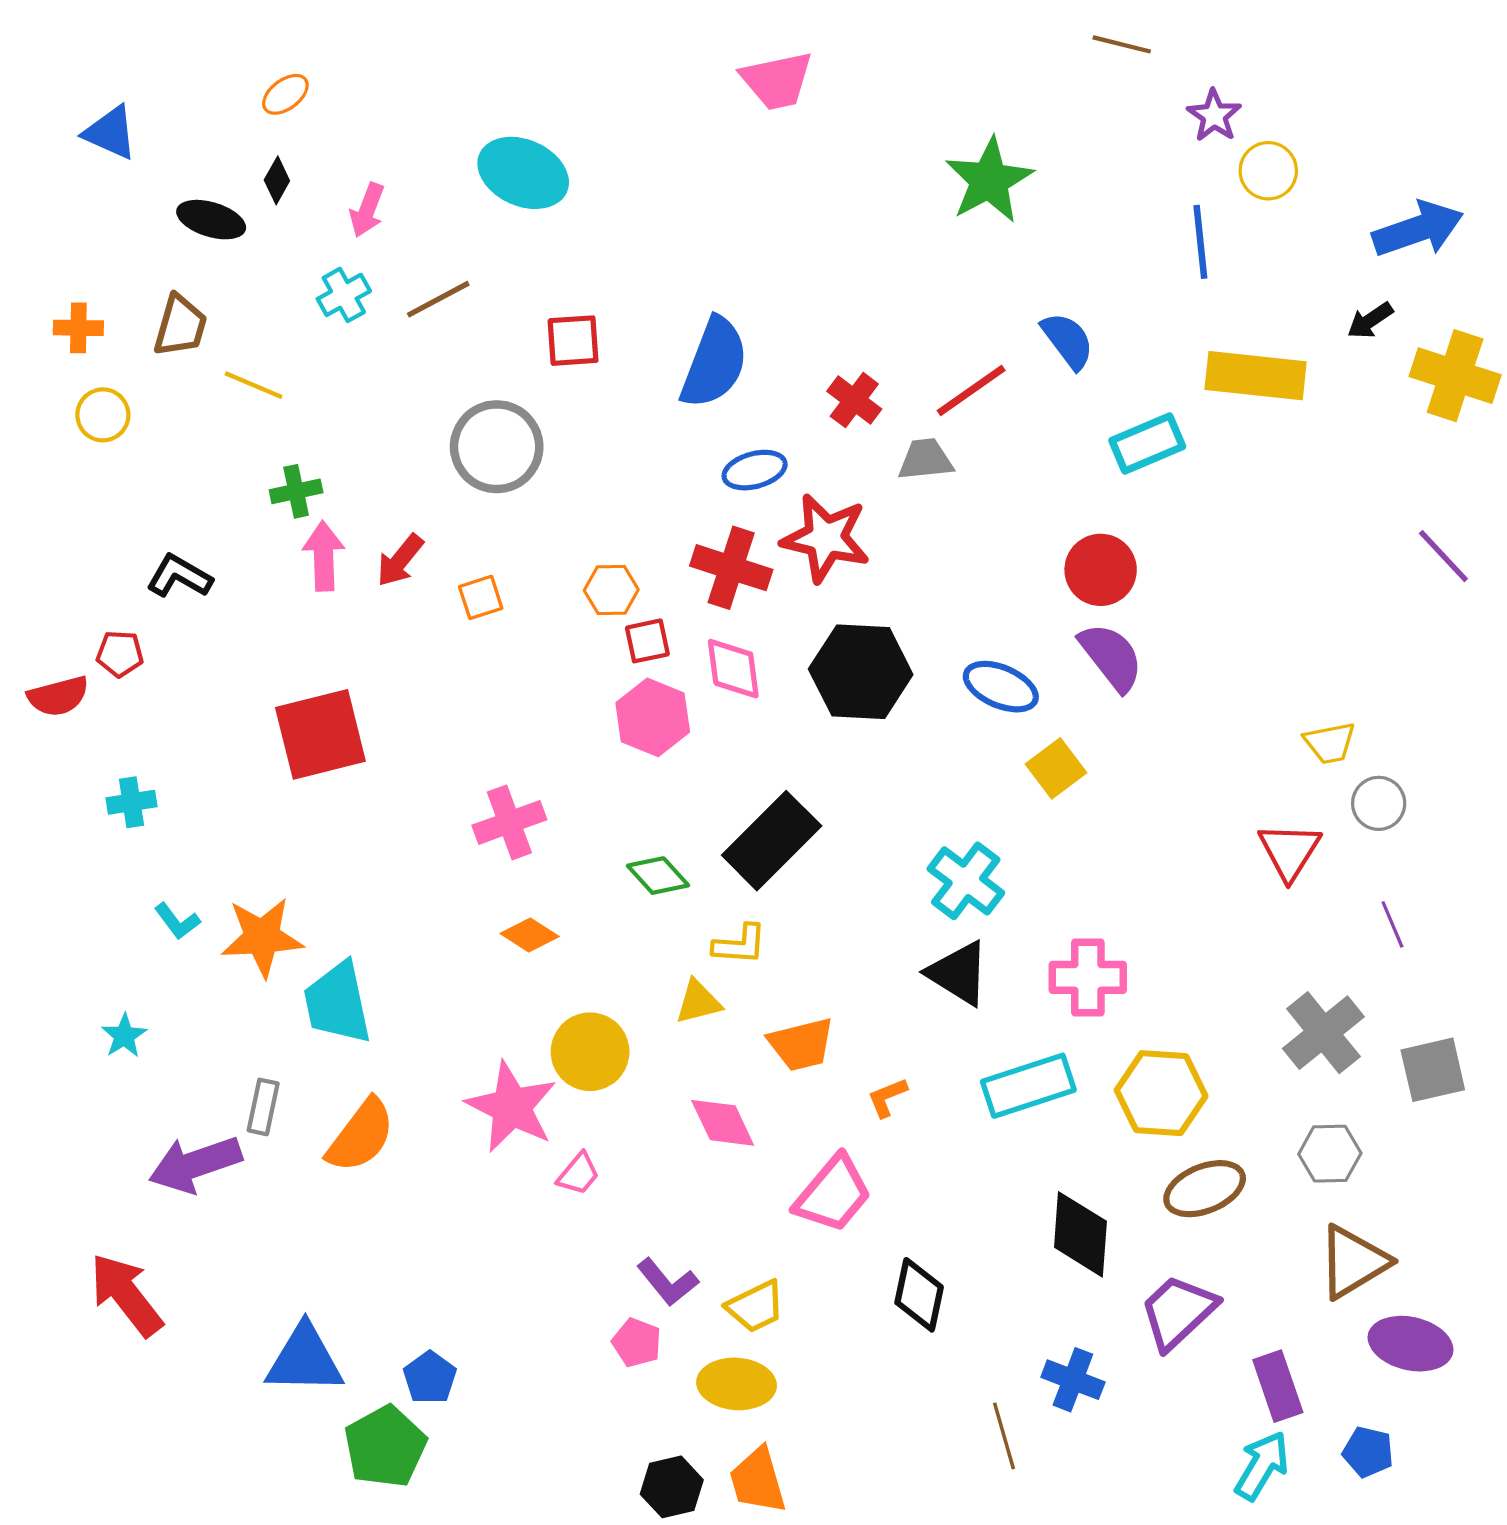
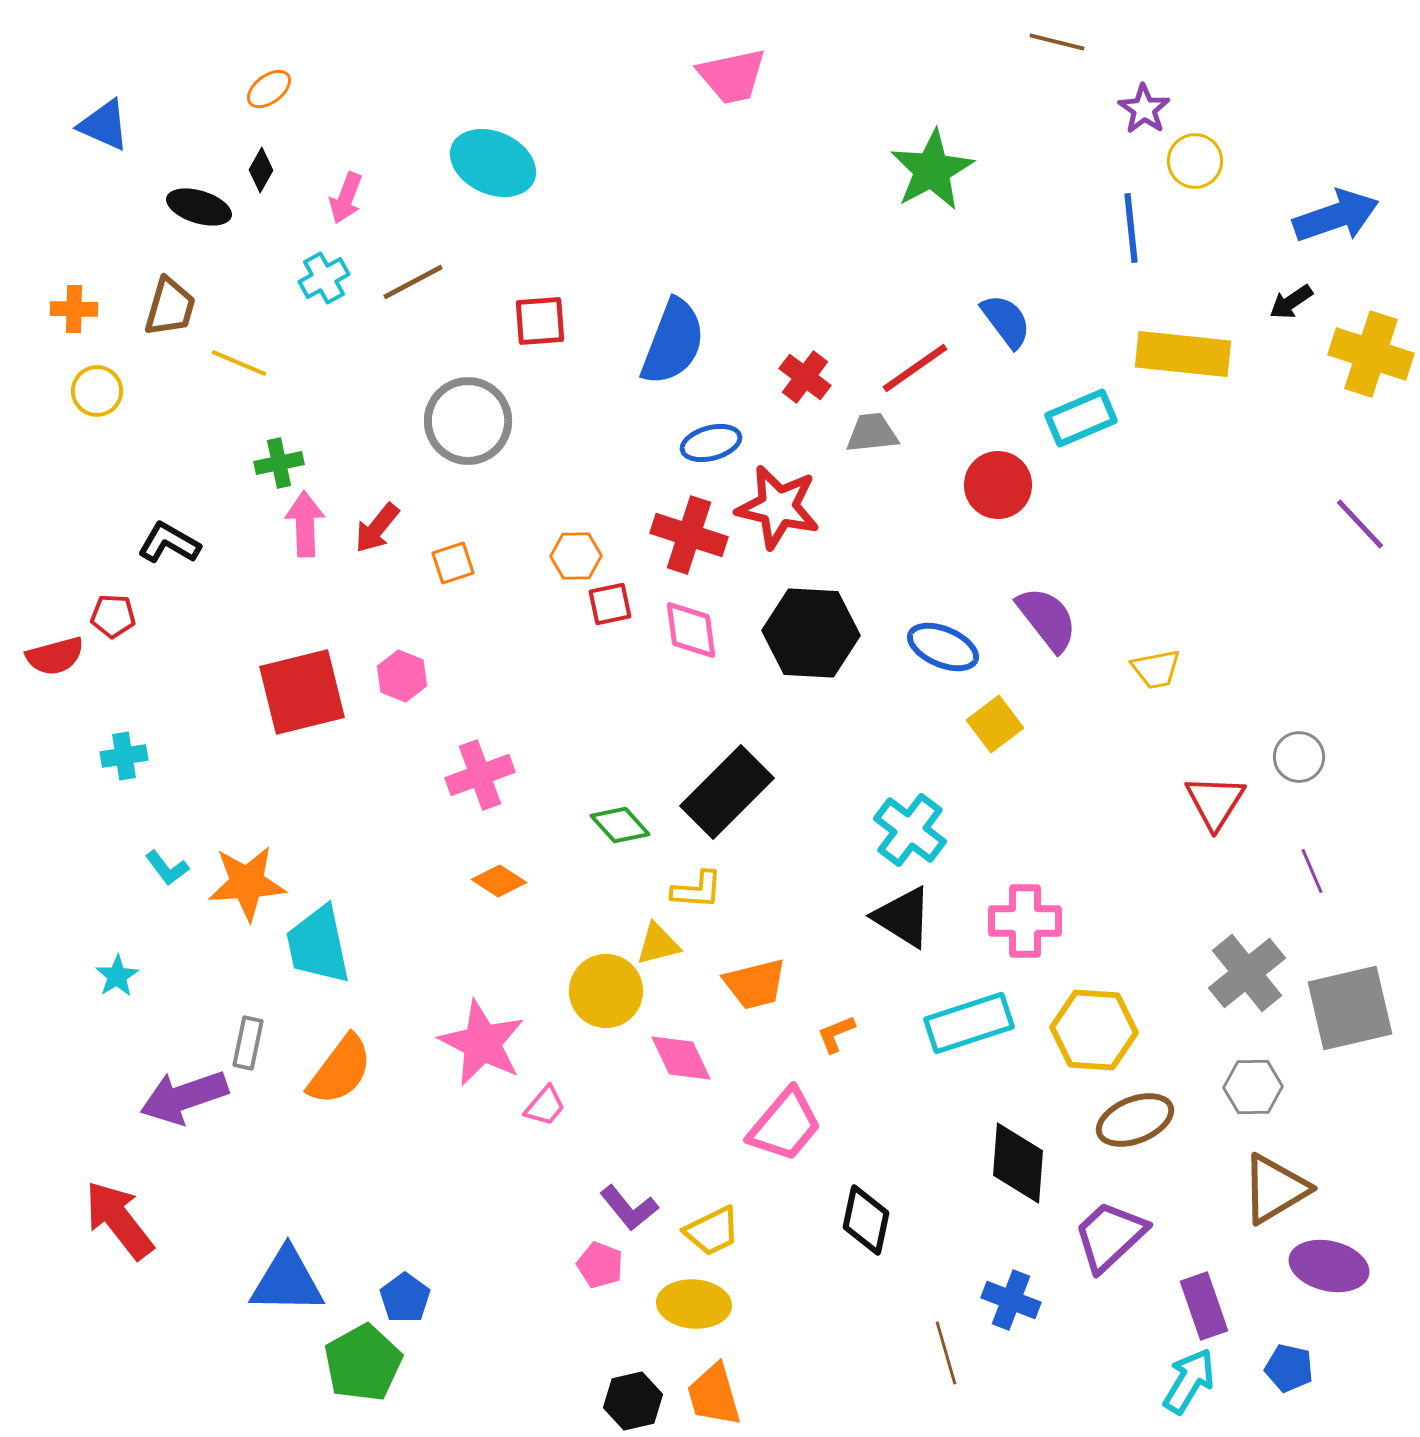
red circle: (1101, 570) -> (998, 485), moved
pink hexagon: (653, 717) -> (402, 676), moved, size x0.7
yellow trapezoid: (1330, 743) -> (1156, 669), moved
yellow circle: (590, 1052) -> (606, 991), moved
gray square: (1433, 1070) -> (1350, 1008), size x1.4

